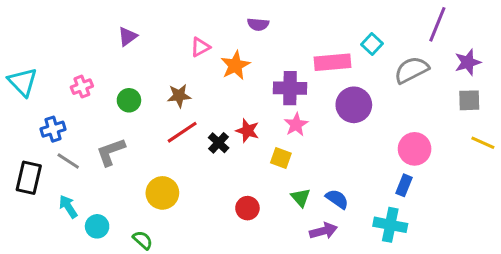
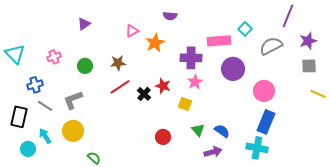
pink circle: (415, 149) -> (264, 91), moved
blue rectangle: (404, 185) -> (266, 122), size x1.6
yellow circle: (162, 193) -> (73, 131), moved
cyan circle: (97, 226) -> (28, 149), moved

